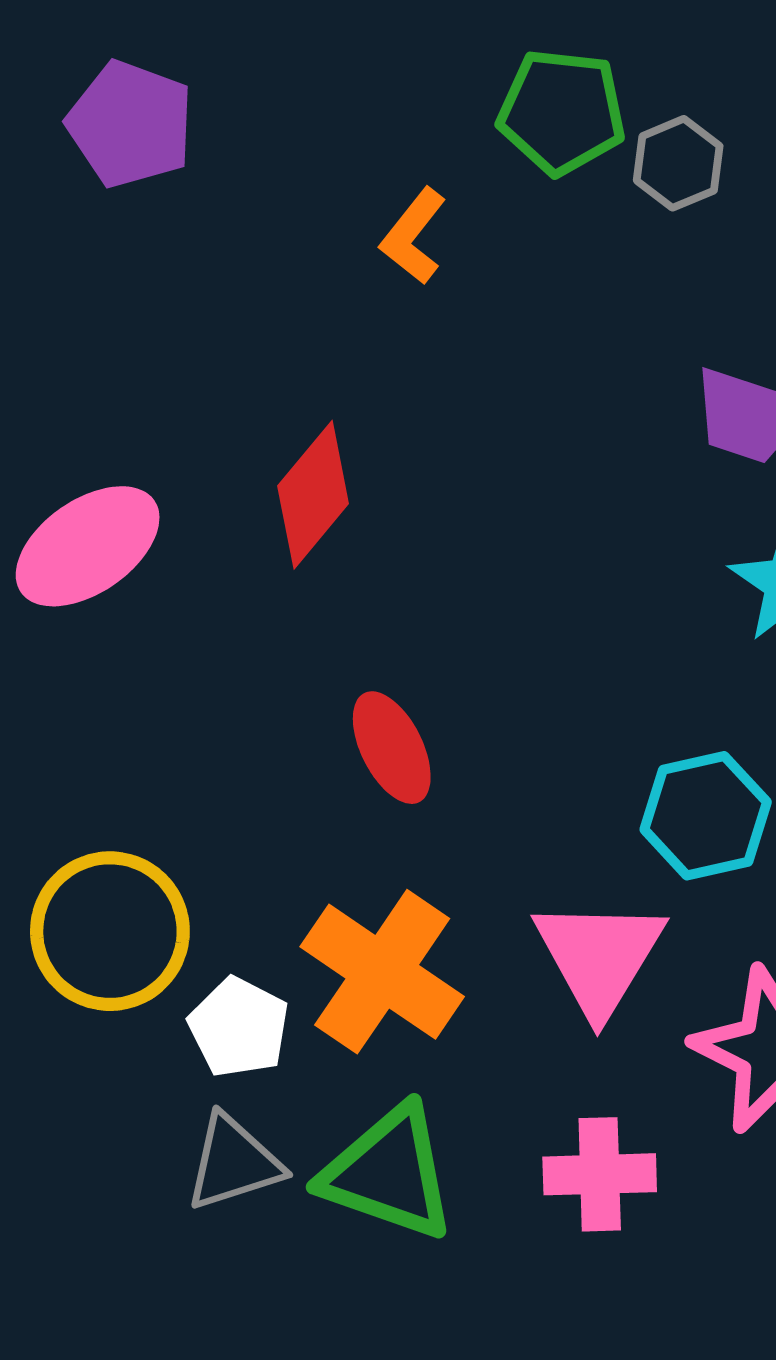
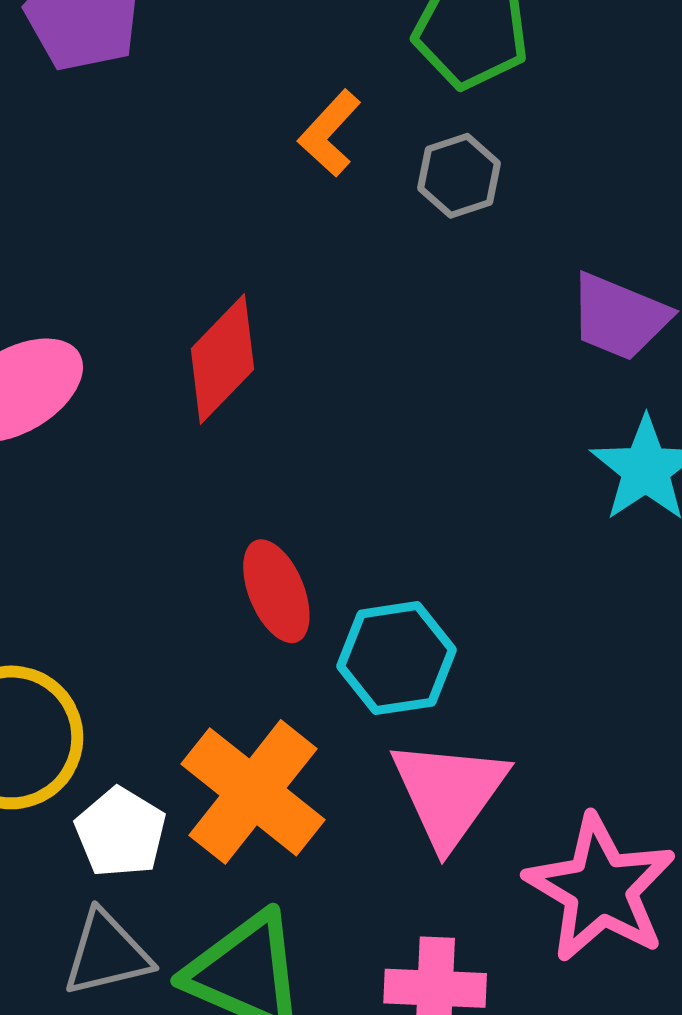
gray hexagon: (678, 163) -> (459, 176), moved
cyan hexagon: (706, 816) -> (397, 658), moved

